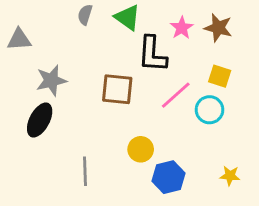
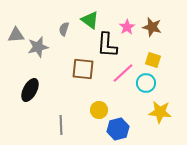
gray semicircle: (85, 15) -> (64, 29), moved
gray star: (51, 80) -> (38, 47), moved
yellow star: (230, 176) -> (160, 112), moved, size x1.6

